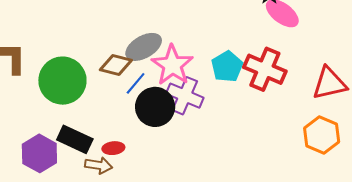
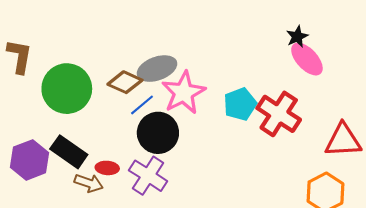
purple cross: (185, 96) -> (148, 176), moved

